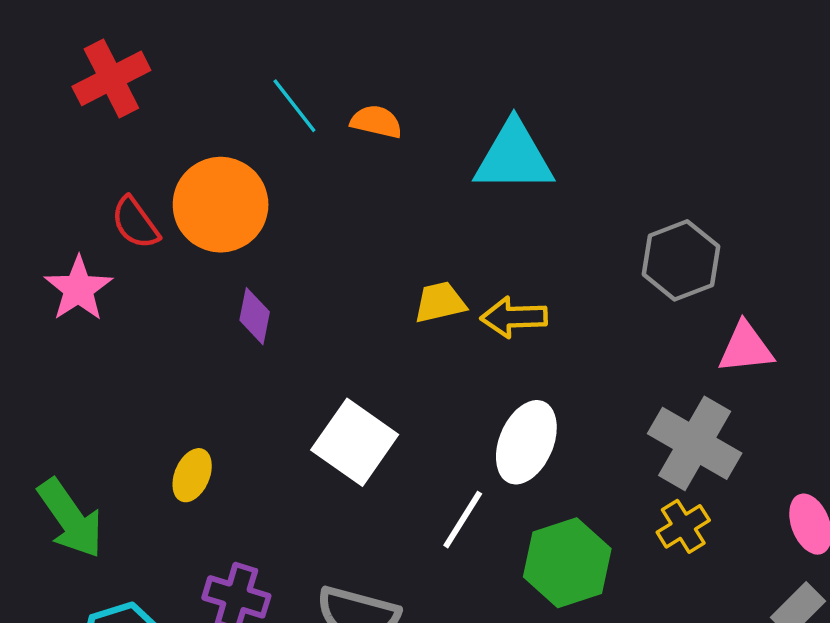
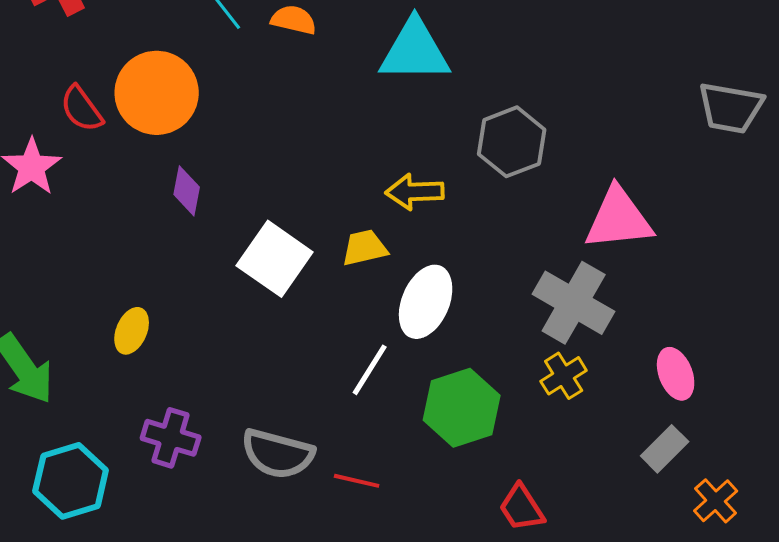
gray hexagon: (681, 260) -> (512, 142), moved
yellow trapezoid: (440, 302) -> (365, 248), moved
pink triangle: (746, 348) -> (619, 219), size x1.4
white square: (355, 442) -> (275, 259), moved

